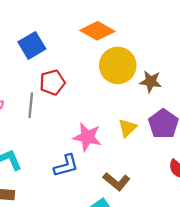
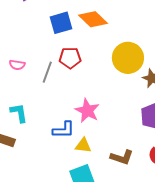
orange diamond: (97, 31) -> (93, 19), moved
yellow triangle: (127, 128) -> (83, 145), moved, turned 36
brown L-shape: (117, 181) -> (122, 157), moved, turned -35

